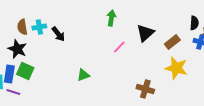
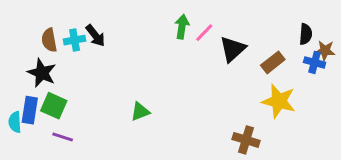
black arrow: (58, 34) -> (95, 36), moved
pink line: (119, 47) -> (204, 33), moved
brown cross: (145, 89) -> (246, 140), moved
purple line: (13, 92) -> (63, 137), moved

